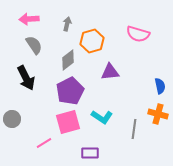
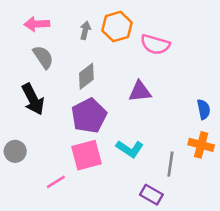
pink semicircle: (138, 34) -> (155, 44), moved
orange hexagon: (92, 41) -> (117, 27), moved
purple rectangle: (90, 153) -> (151, 195), moved, turned 30

